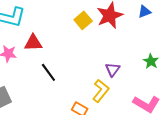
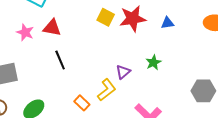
yellow square: (83, 20) -> (106, 17), turned -36
green star: (151, 61) -> (153, 63), moved

